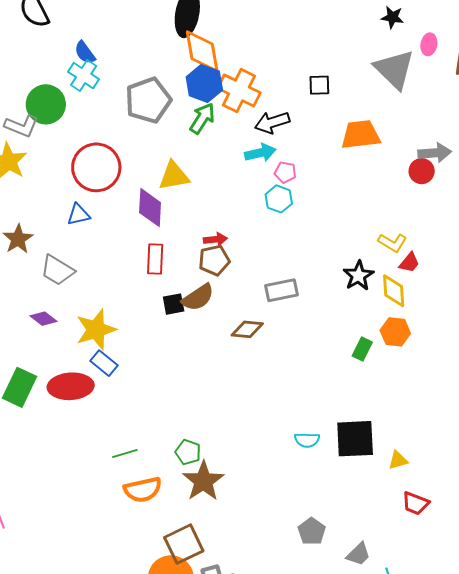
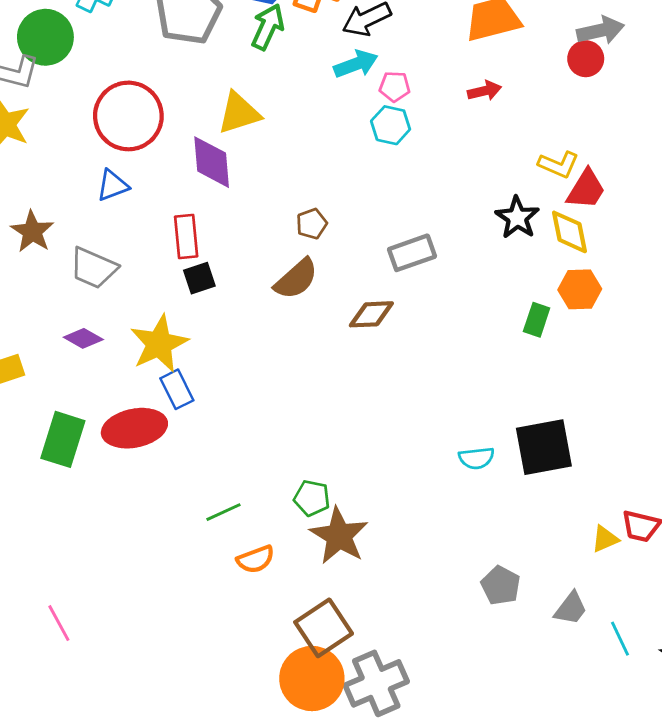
red arrow: (215, 239) -> (484, 91), moved
red rectangle: (155, 259) -> (186, 236), moved
brown pentagon: (214, 260) -> (312, 224), size x0.7
red trapezoid: (409, 263) -> (586, 189), size x1.4
black square: (174, 304) -> (199, 278), moved
blue rectangle: (104, 363) -> (177, 389), turned 32
yellow triangle: (398, 460) -> (605, 539), moved
orange semicircle: (143, 490) -> (256, 559), size x0.7

